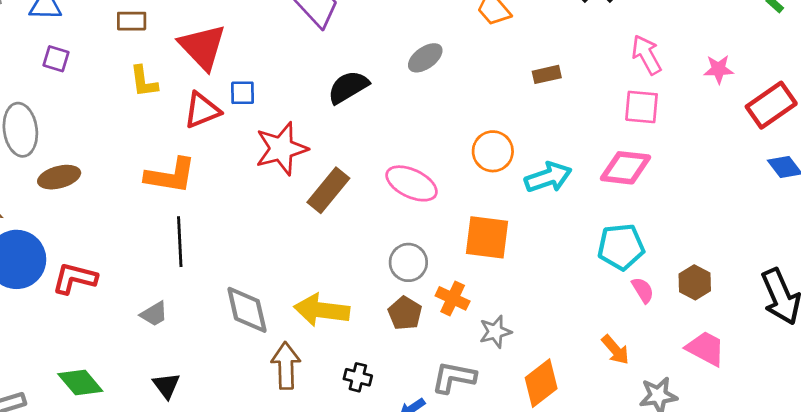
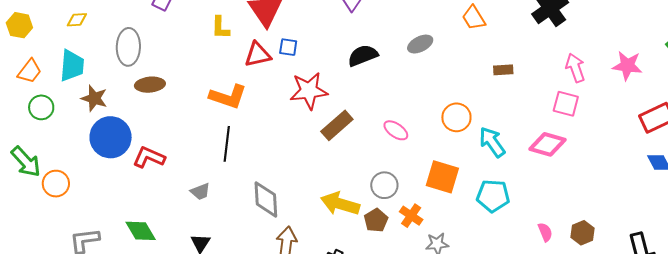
pink star: (719, 69) -> (627, 66), moved, size x1.4
cyan arrow: (548, 177) -> (492, 142), turned -116
pink ellipse: (412, 183) -> (396, 130), size x0.7
cyan pentagon: (621, 247) -> (493, 196), moved
yellow arrow: (322, 310) -> (340, 204), moved

